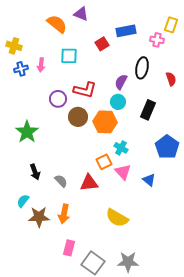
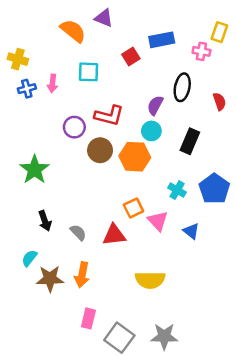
cyan cross: (121, 148) -> (177, 190), moved
yellow semicircle: (117, 218) -> (150, 280), turned -30

